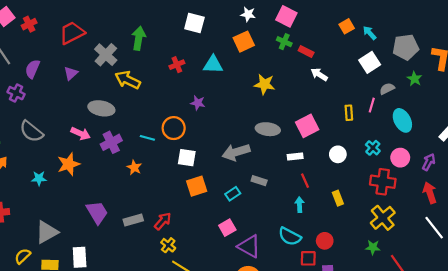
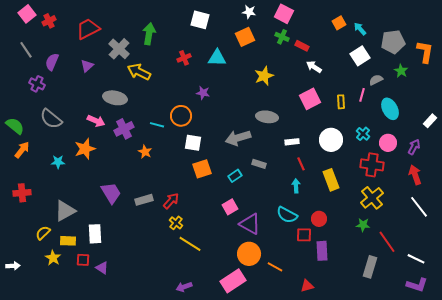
yellow star: (265, 84) -> (264, 76), turned -30
pink square: (307, 126) -> (310, 99), moved
white circle: (338, 154) -> (331, 140), size x1.5
yellow rectangle: (338, 198) -> (331, 180), size x1.5

